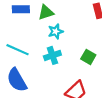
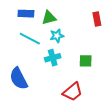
cyan line: (17, 50) -> (30, 39), moved
green square: (88, 57) -> (86, 61), turned -32

